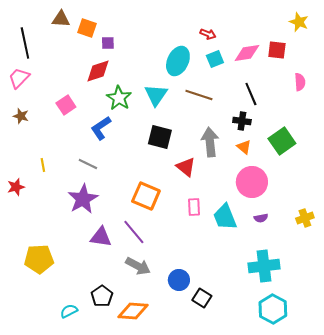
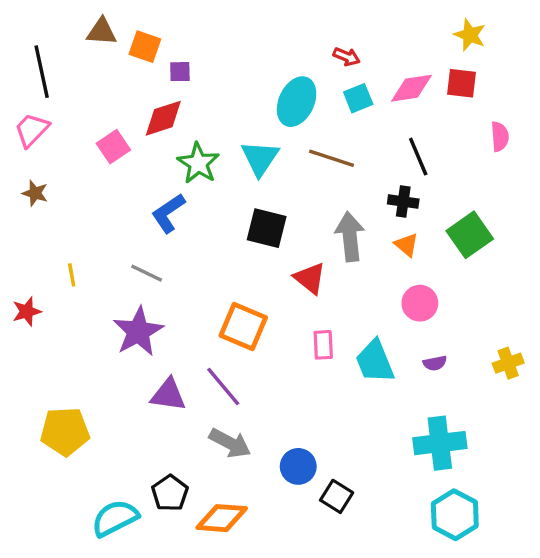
yellow star: (299, 22) -> (470, 35), moved
pink square: (66, 105) -> (113, 147), moved
pink circle: (252, 182) -> (420, 303), size x0.7
cyan semicircle: (69, 311) -> (115, 518), size x1.6

